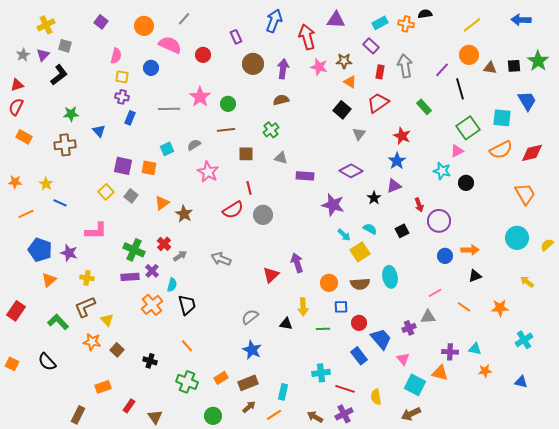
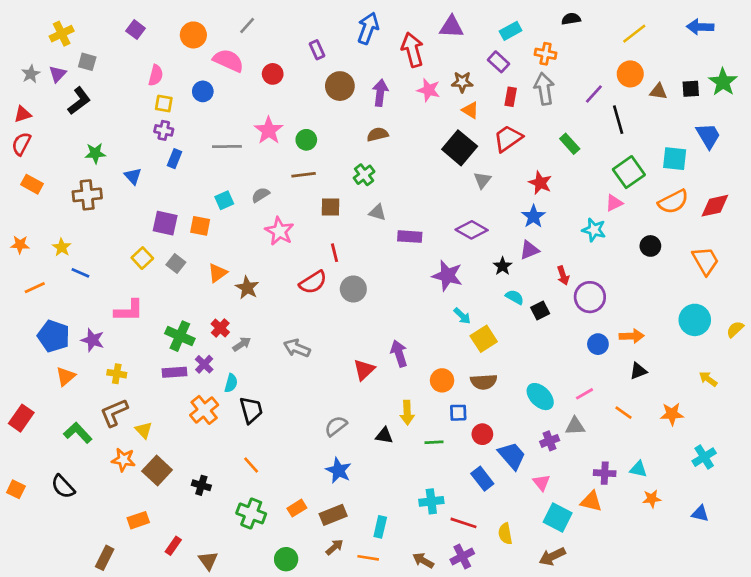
orange cross: (406, 24) -> (546, 54), moved
black square: (342, 110) -> (460, 148), size x1.4
black circle: (466, 183) -> (650, 246), moved
cyan semicircle: (370, 229) -> (515, 297), moved
cyan ellipse: (390, 277) -> (540, 397), moved, turned -35
brown square: (117, 350) -> (157, 470), size x1.5
orange line: (274, 415) -> (368, 558), turned 42

